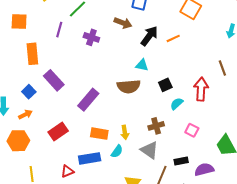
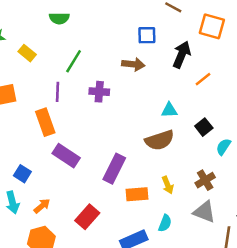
black arrow: (149, 36) -> (182, 55), moved
orange line: (173, 38) -> (203, 79), moved
orange rectangle: (32, 54) -> (45, 122), moved
blue square: (29, 92) -> (22, 174), moved
yellow arrow: (125, 132) -> (168, 185), moved
orange rectangle: (99, 134) -> (137, 194), moved

